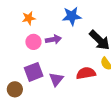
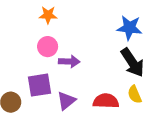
blue star: (72, 16) -> (129, 28), moved
purple arrow: (53, 39) -> (69, 62), moved

